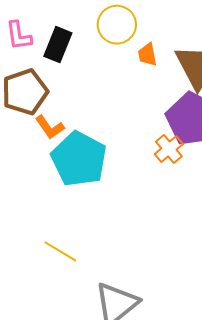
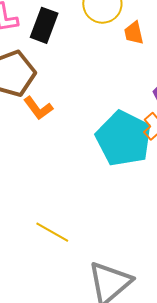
cyan pentagon: (79, 159) -> (124, 138), moved

